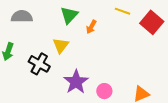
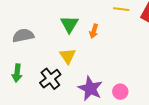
black cross: (39, 64) -> (50, 79), turned 35

